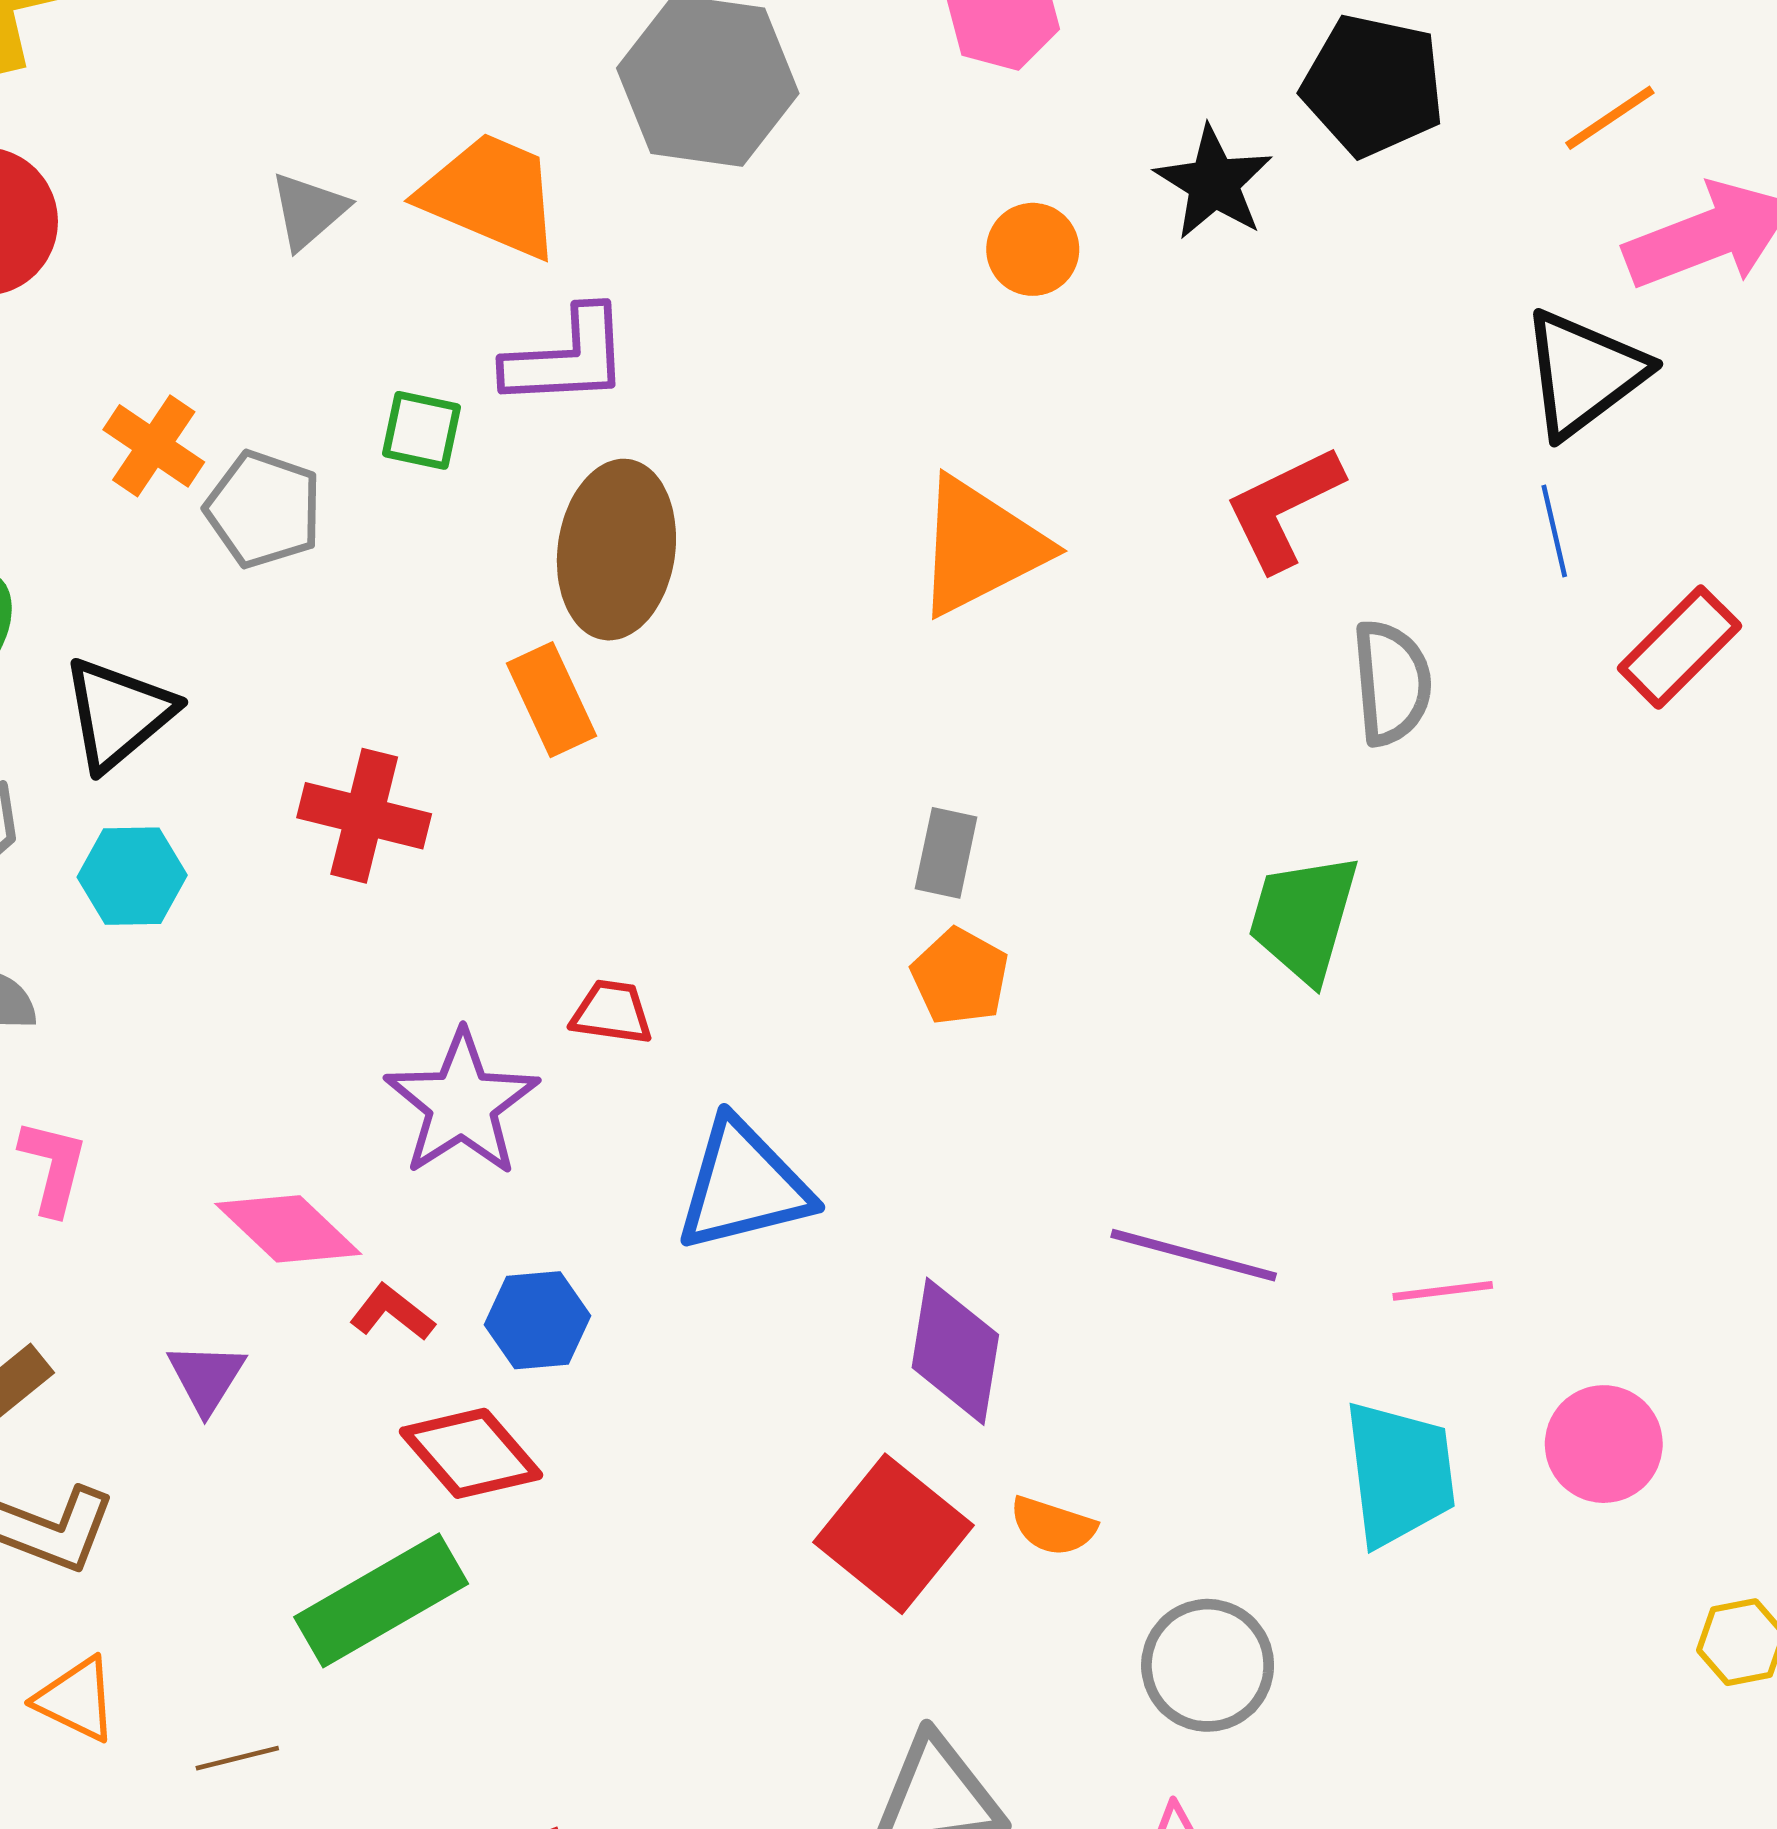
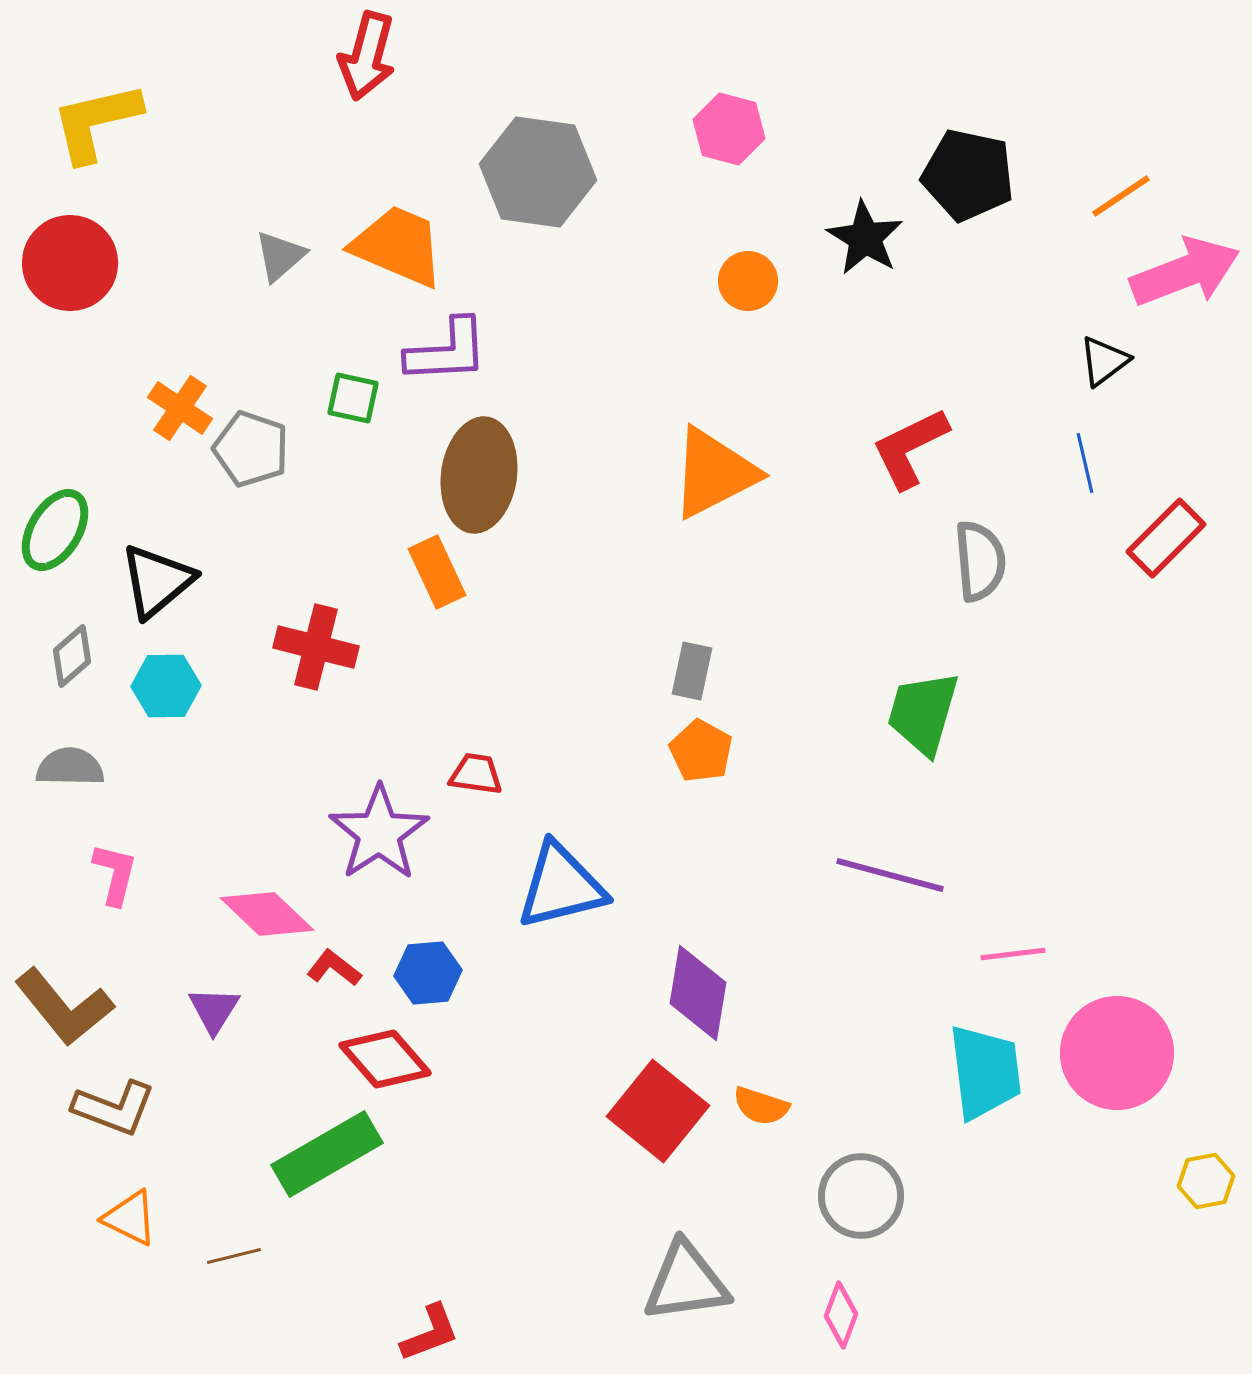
black triangle: (1584, 373) -> (1104, 361), size x0.6
purple line: (1194, 1255) -> (890, 875), moved
pink circle: (1604, 1444) -> (1117, 1053), size x1.5

